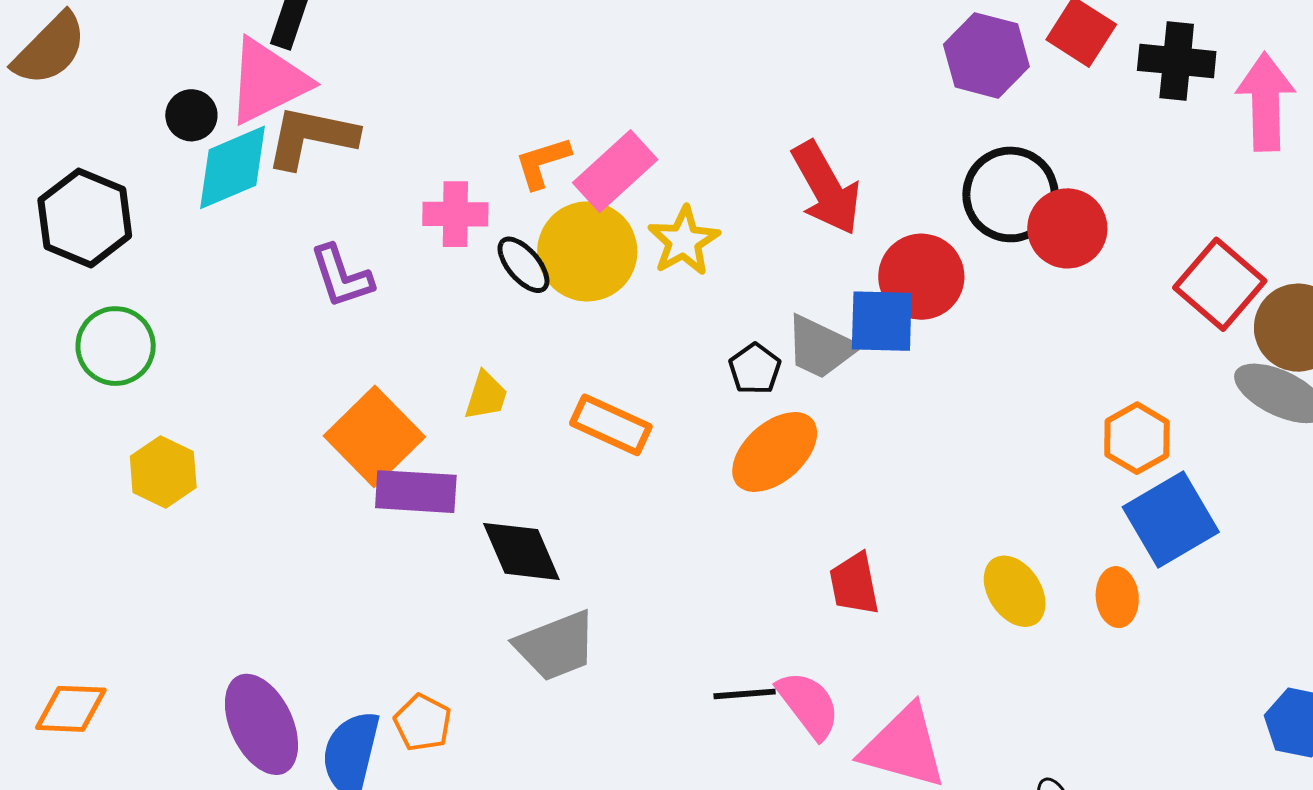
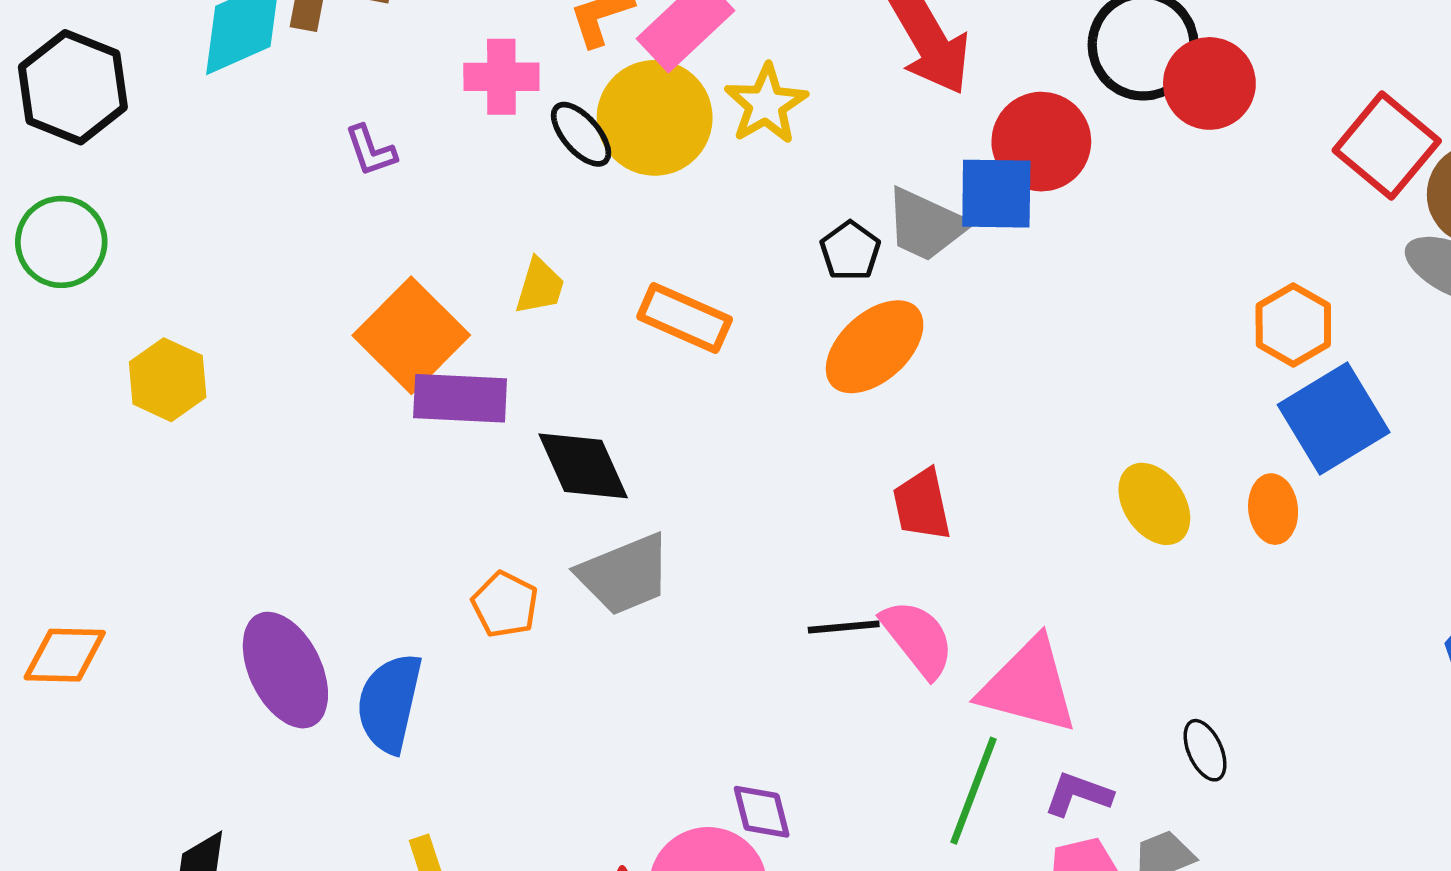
purple L-shape: (341, 276) -> (371, 151), size x0.7
green circle: (116, 346) -> (61, 242), moved
red trapezoid: (854, 584) -> (922, 505), moved
orange pentagon: (423, 723) -> (505, 605), moved

